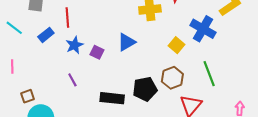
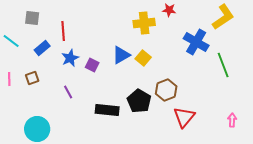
yellow square: (176, 45) -> (143, 58), moved
green line: (209, 74) -> (223, 65), moved
black pentagon: (145, 89) -> (139, 101), turned -30
brown square: (28, 96) -> (32, 78), moved

